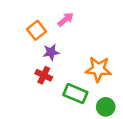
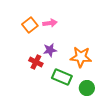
pink arrow: (66, 19) -> (50, 23), moved, turned 32
purple star: (51, 52) -> (50, 50), moved

